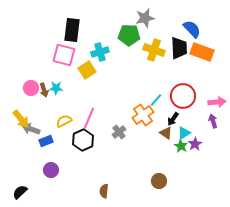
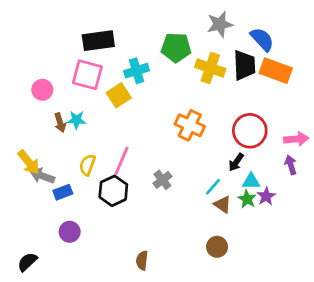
gray star: (145, 18) -> (220, 24), moved
black rectangle: (72, 30) -> (98, 41), turned 75
pink circle: (31, 88) -> (42, 90), moved
cyan line: (156, 100) -> (213, 187), moved
orange cross: (143, 115) -> (190, 125), moved, turned -30
yellow semicircle: (64, 121) -> (87, 165), turned -42
brown triangle: (166, 133) -> (223, 204), moved
cyan triangle: (184, 133) -> (251, 181), turned 32

